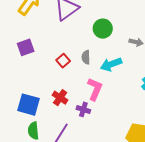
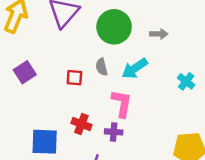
green circle: (103, 29) -> (114, 27), size x1.4
red square: (63, 61) -> (74, 78), turned -32

